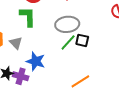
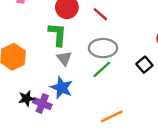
black square: (82, 40) -> (144, 65), moved, turned 32
gray triangle: (16, 43) -> (64, 58), moved

